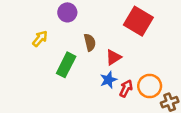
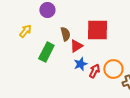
red square: (138, 21) -> (97, 30), moved, turned -30
red triangle: (113, 57) -> (76, 46), moved

